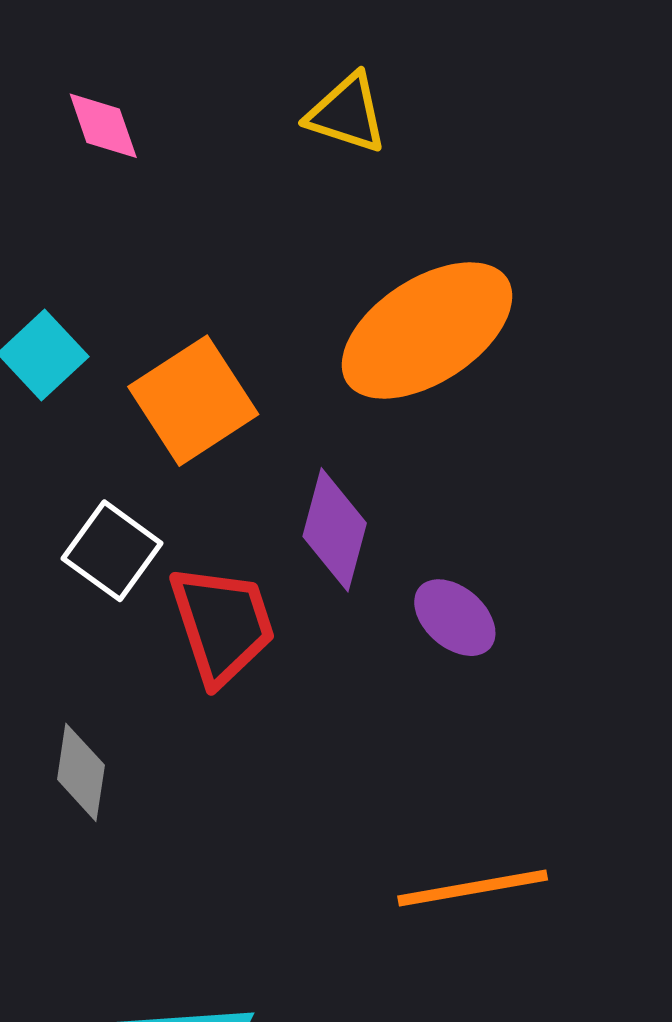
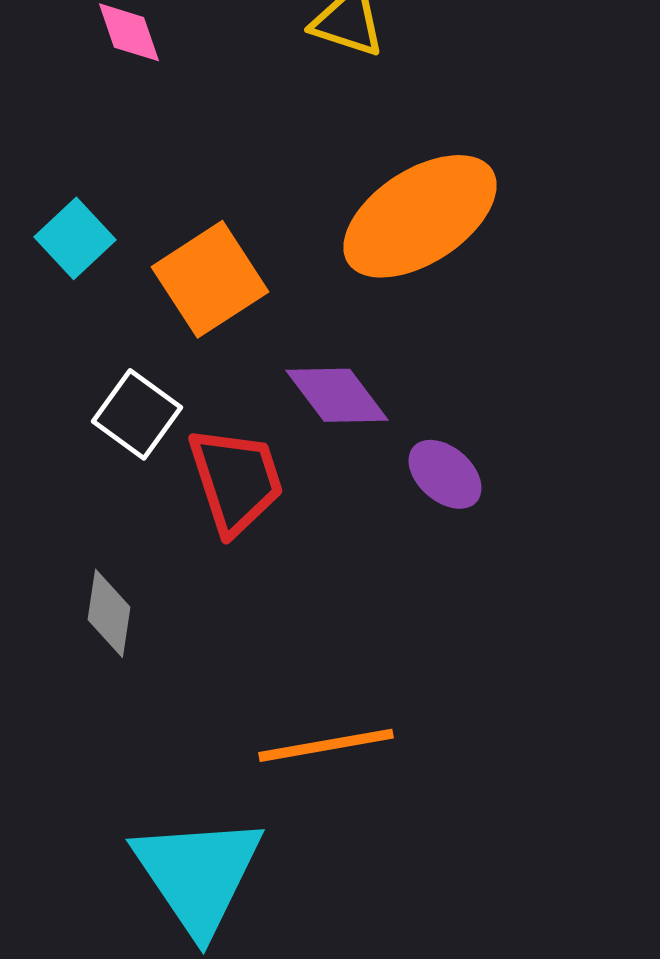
purple diamond: (335, 530) -> (337, 395), turned -52
orange line: (473, 888) -> (326, 745), moved

